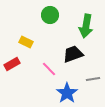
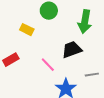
yellow rectangle: (26, 42) -> (27, 30), moved

